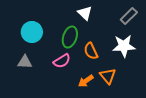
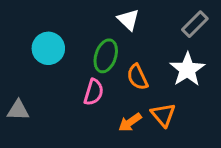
white star: (124, 46) -> (187, 69), turned -30
pink semicircle: (62, 61) -> (94, 92), turned -42
gray triangle: (25, 62) -> (18, 110), moved

